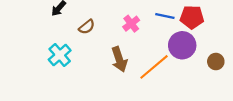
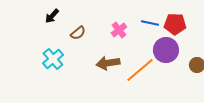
brown arrow: (119, 59) -> (108, 63), turned 100

